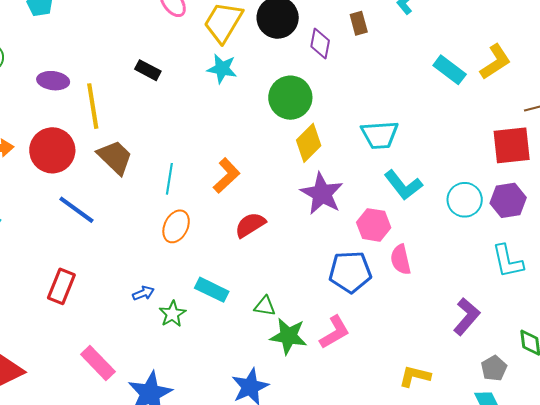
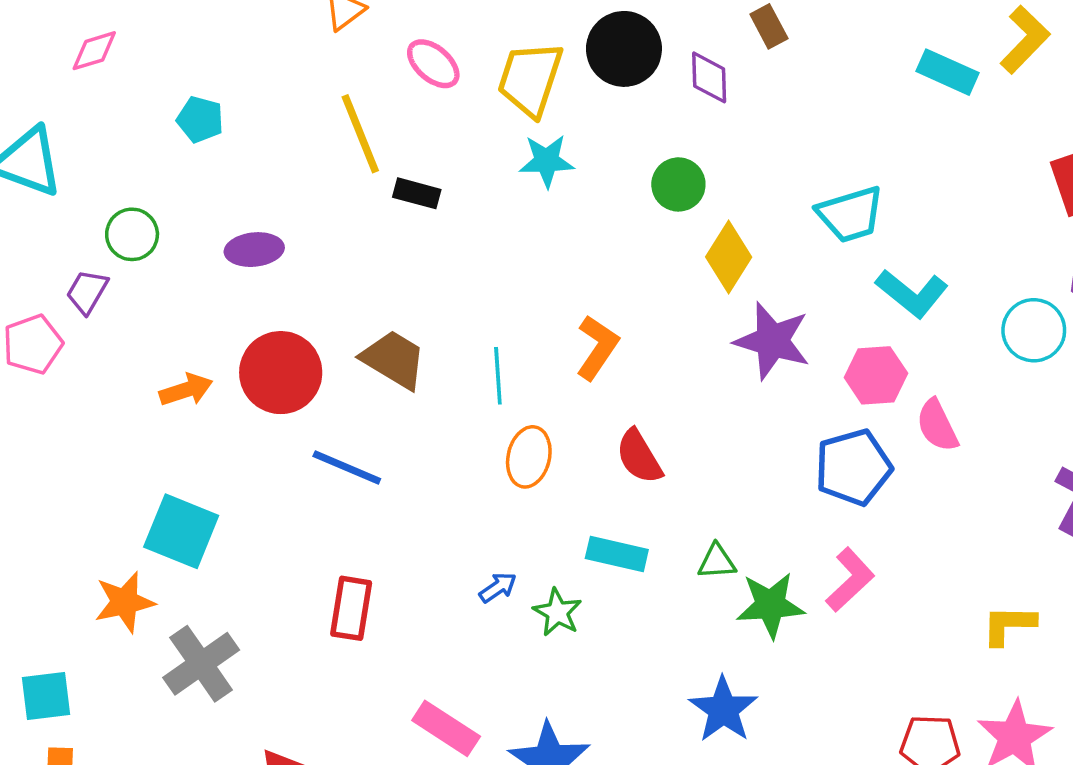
green circle: (290, 98) -> (678, 184), size x0.7
yellow line: (93, 106) -> (360, 134), moved
cyan circle: (465, 200) -> (1034, 330), moved
red semicircle: (250, 225) -> (639, 457), moved, turned -76

